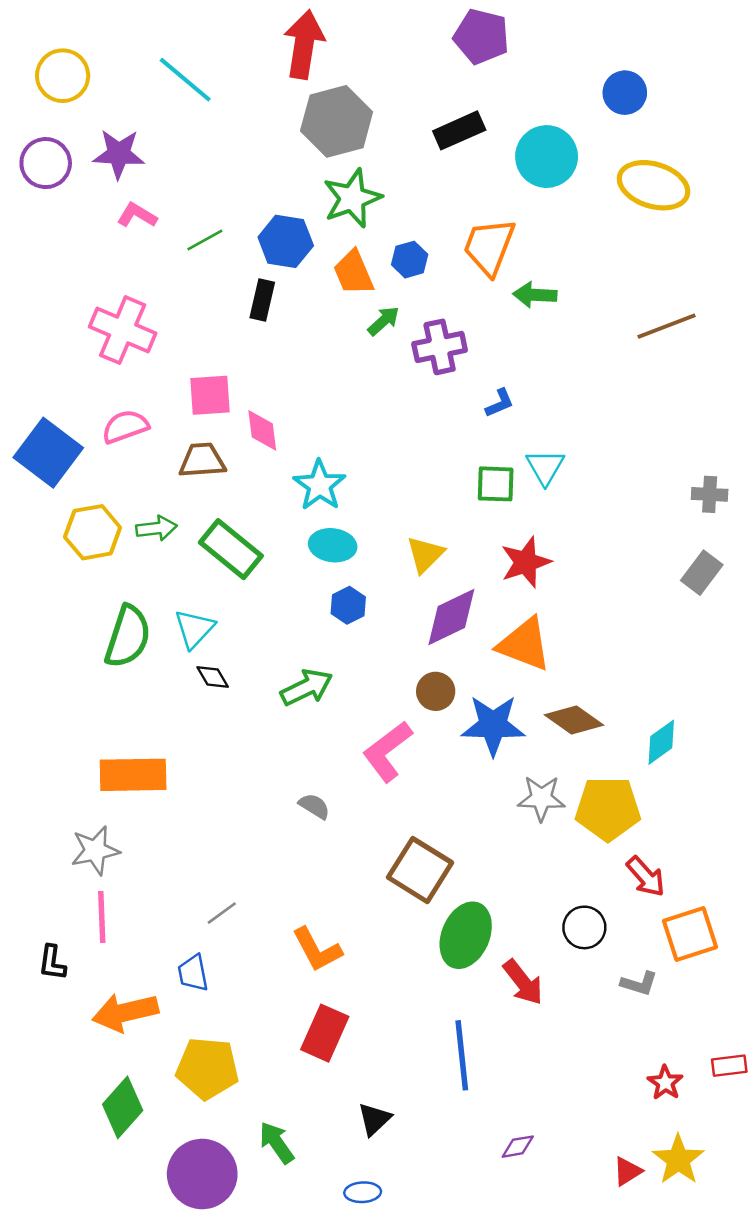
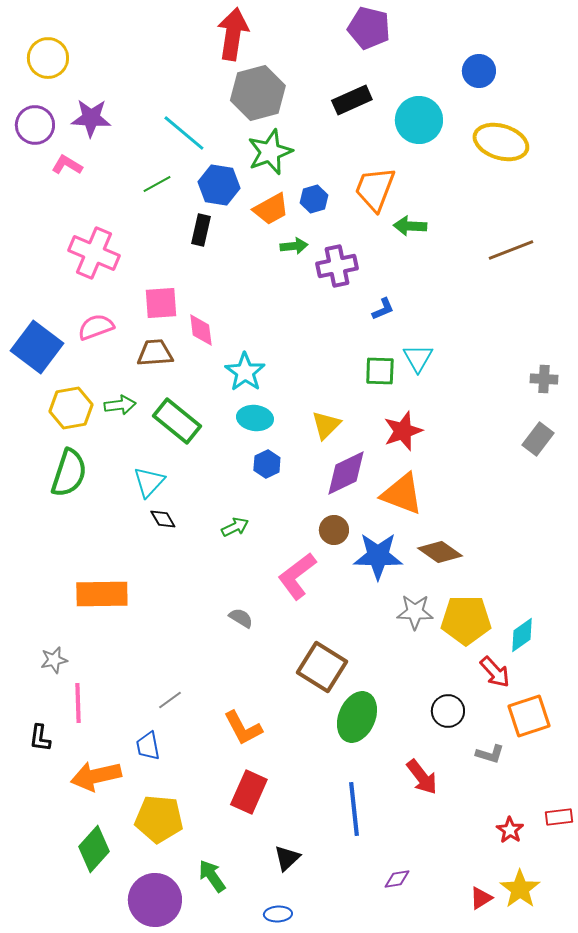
cyan line: (185, 80) -> (184, 133), moved
pink L-shape: (137, 215) -> (67, 165), moved
orange trapezoid: (353, 273) -> (271, 209), turned -96
green arrow: (383, 321) -> (294, 246), turned 36
green semicircle: (128, 637) -> (69, 473), moved
green arrow: (307, 687) -> (235, 527), size x0.7
cyan diamond: (661, 742) -> (522, 635), moved
gray star: (95, 850) -> (54, 660), moved, size x0.7
red arrow: (523, 982) -> (422, 777), moved

